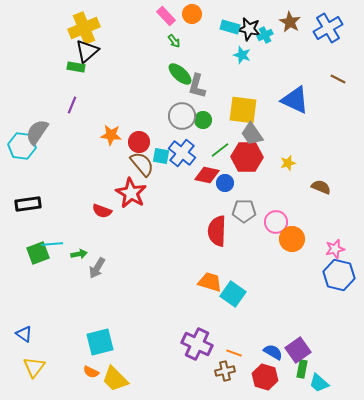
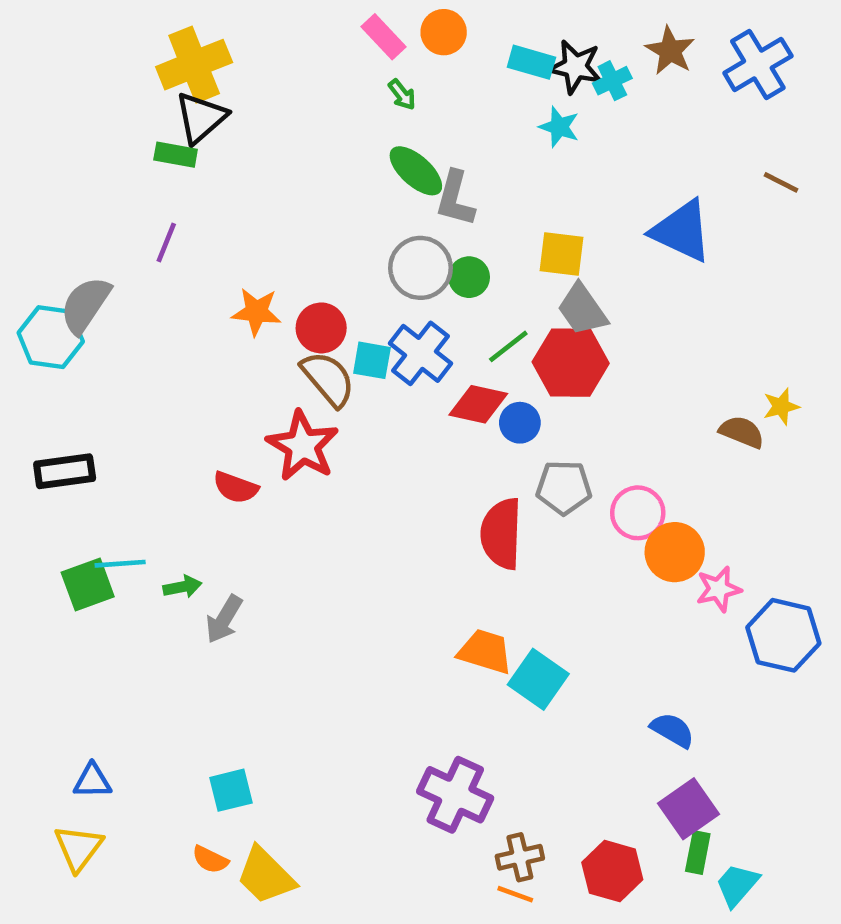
yellow square: (243, 110) -> (561, 254), size x0.7
yellow star: (288, 163) -> (781, 407), moved
pink star: (335, 249) -> (719, 589), moved
blue triangle: (24, 334) -> (92, 781), moved, turned -36
cyan square: (100, 342) -> (231, 790), size x0.7
blue semicircle: (273, 352) -> (672, 730), moved
orange line: (234, 353) -> (515, 894), moved
cyan trapezoid: (319, 383) -> (737, 885), turned 90

